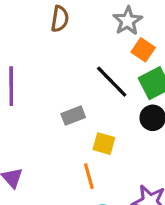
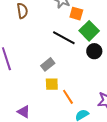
yellow square: (104, 144) -> (52, 84), moved

